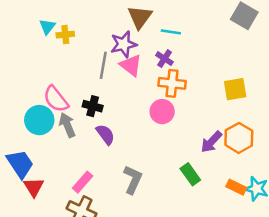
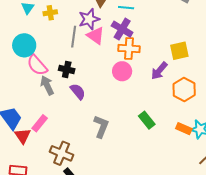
yellow cross: (65, 35) -> (50, 13), moved
purple cross: (165, 59) -> (122, 29), size x1.5
cyan circle: (39, 120) -> (24, 45), moved
purple arrow: (211, 142) -> (159, 71), moved
pink rectangle: (83, 182) -> (40, 123), moved

